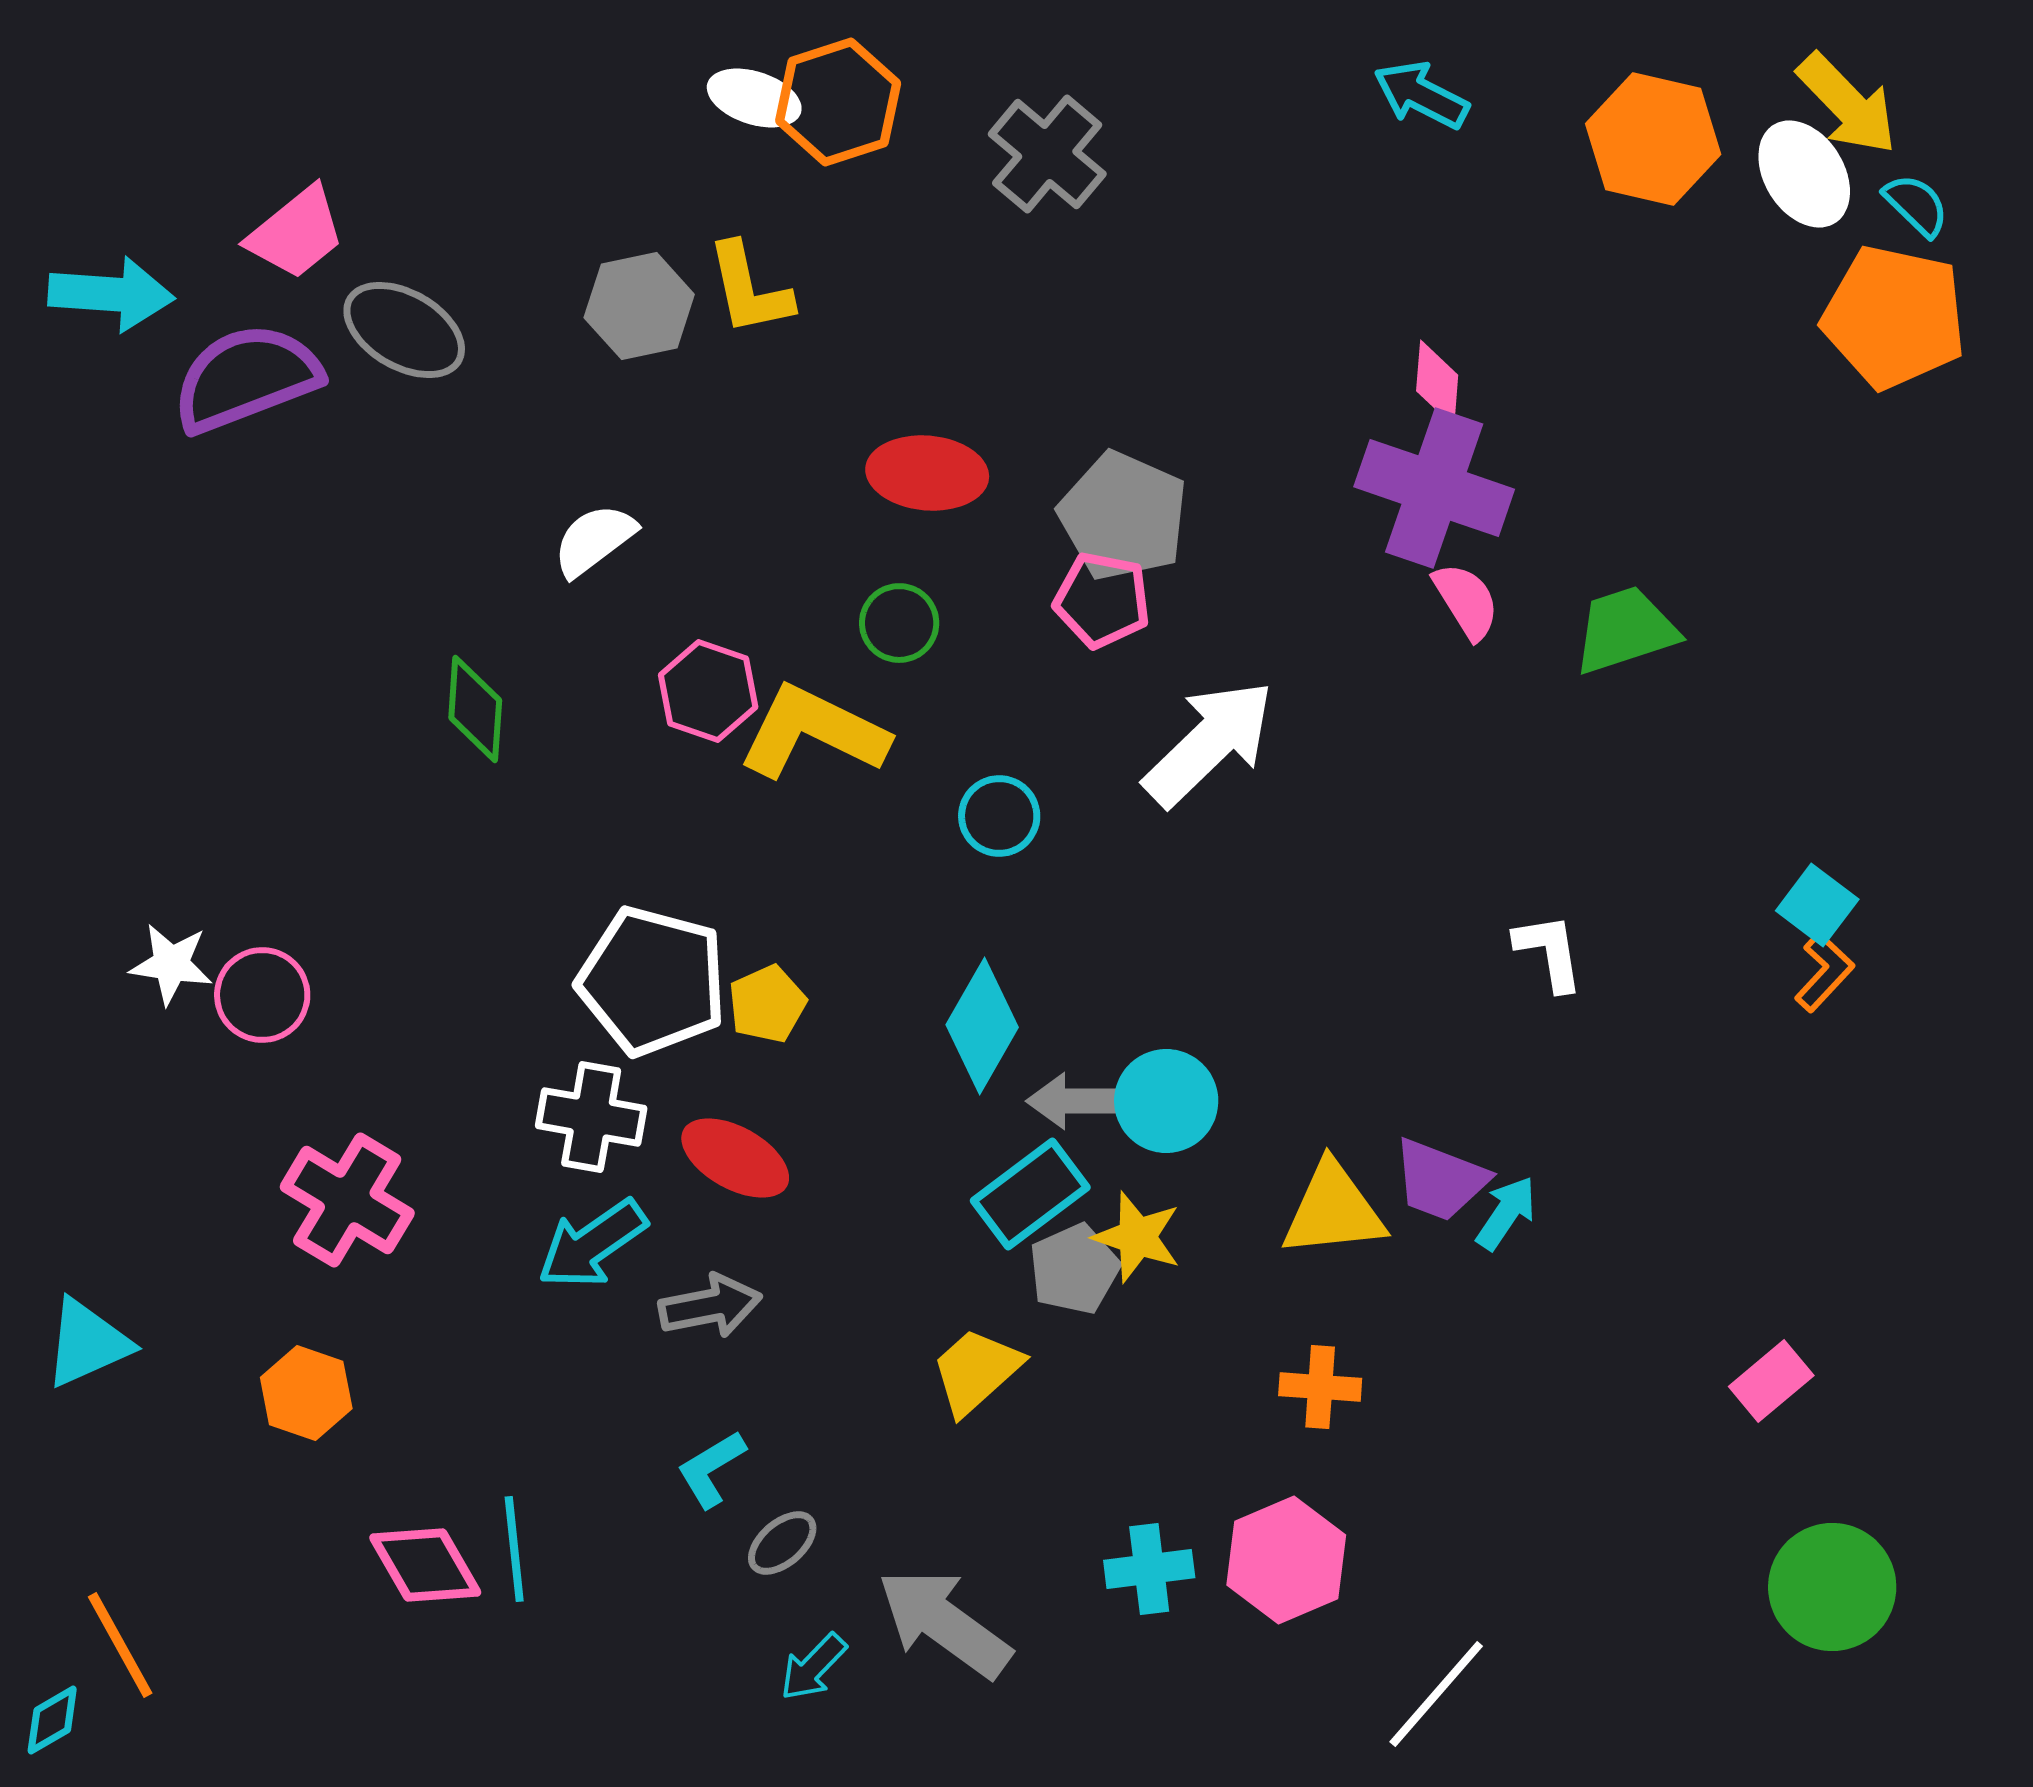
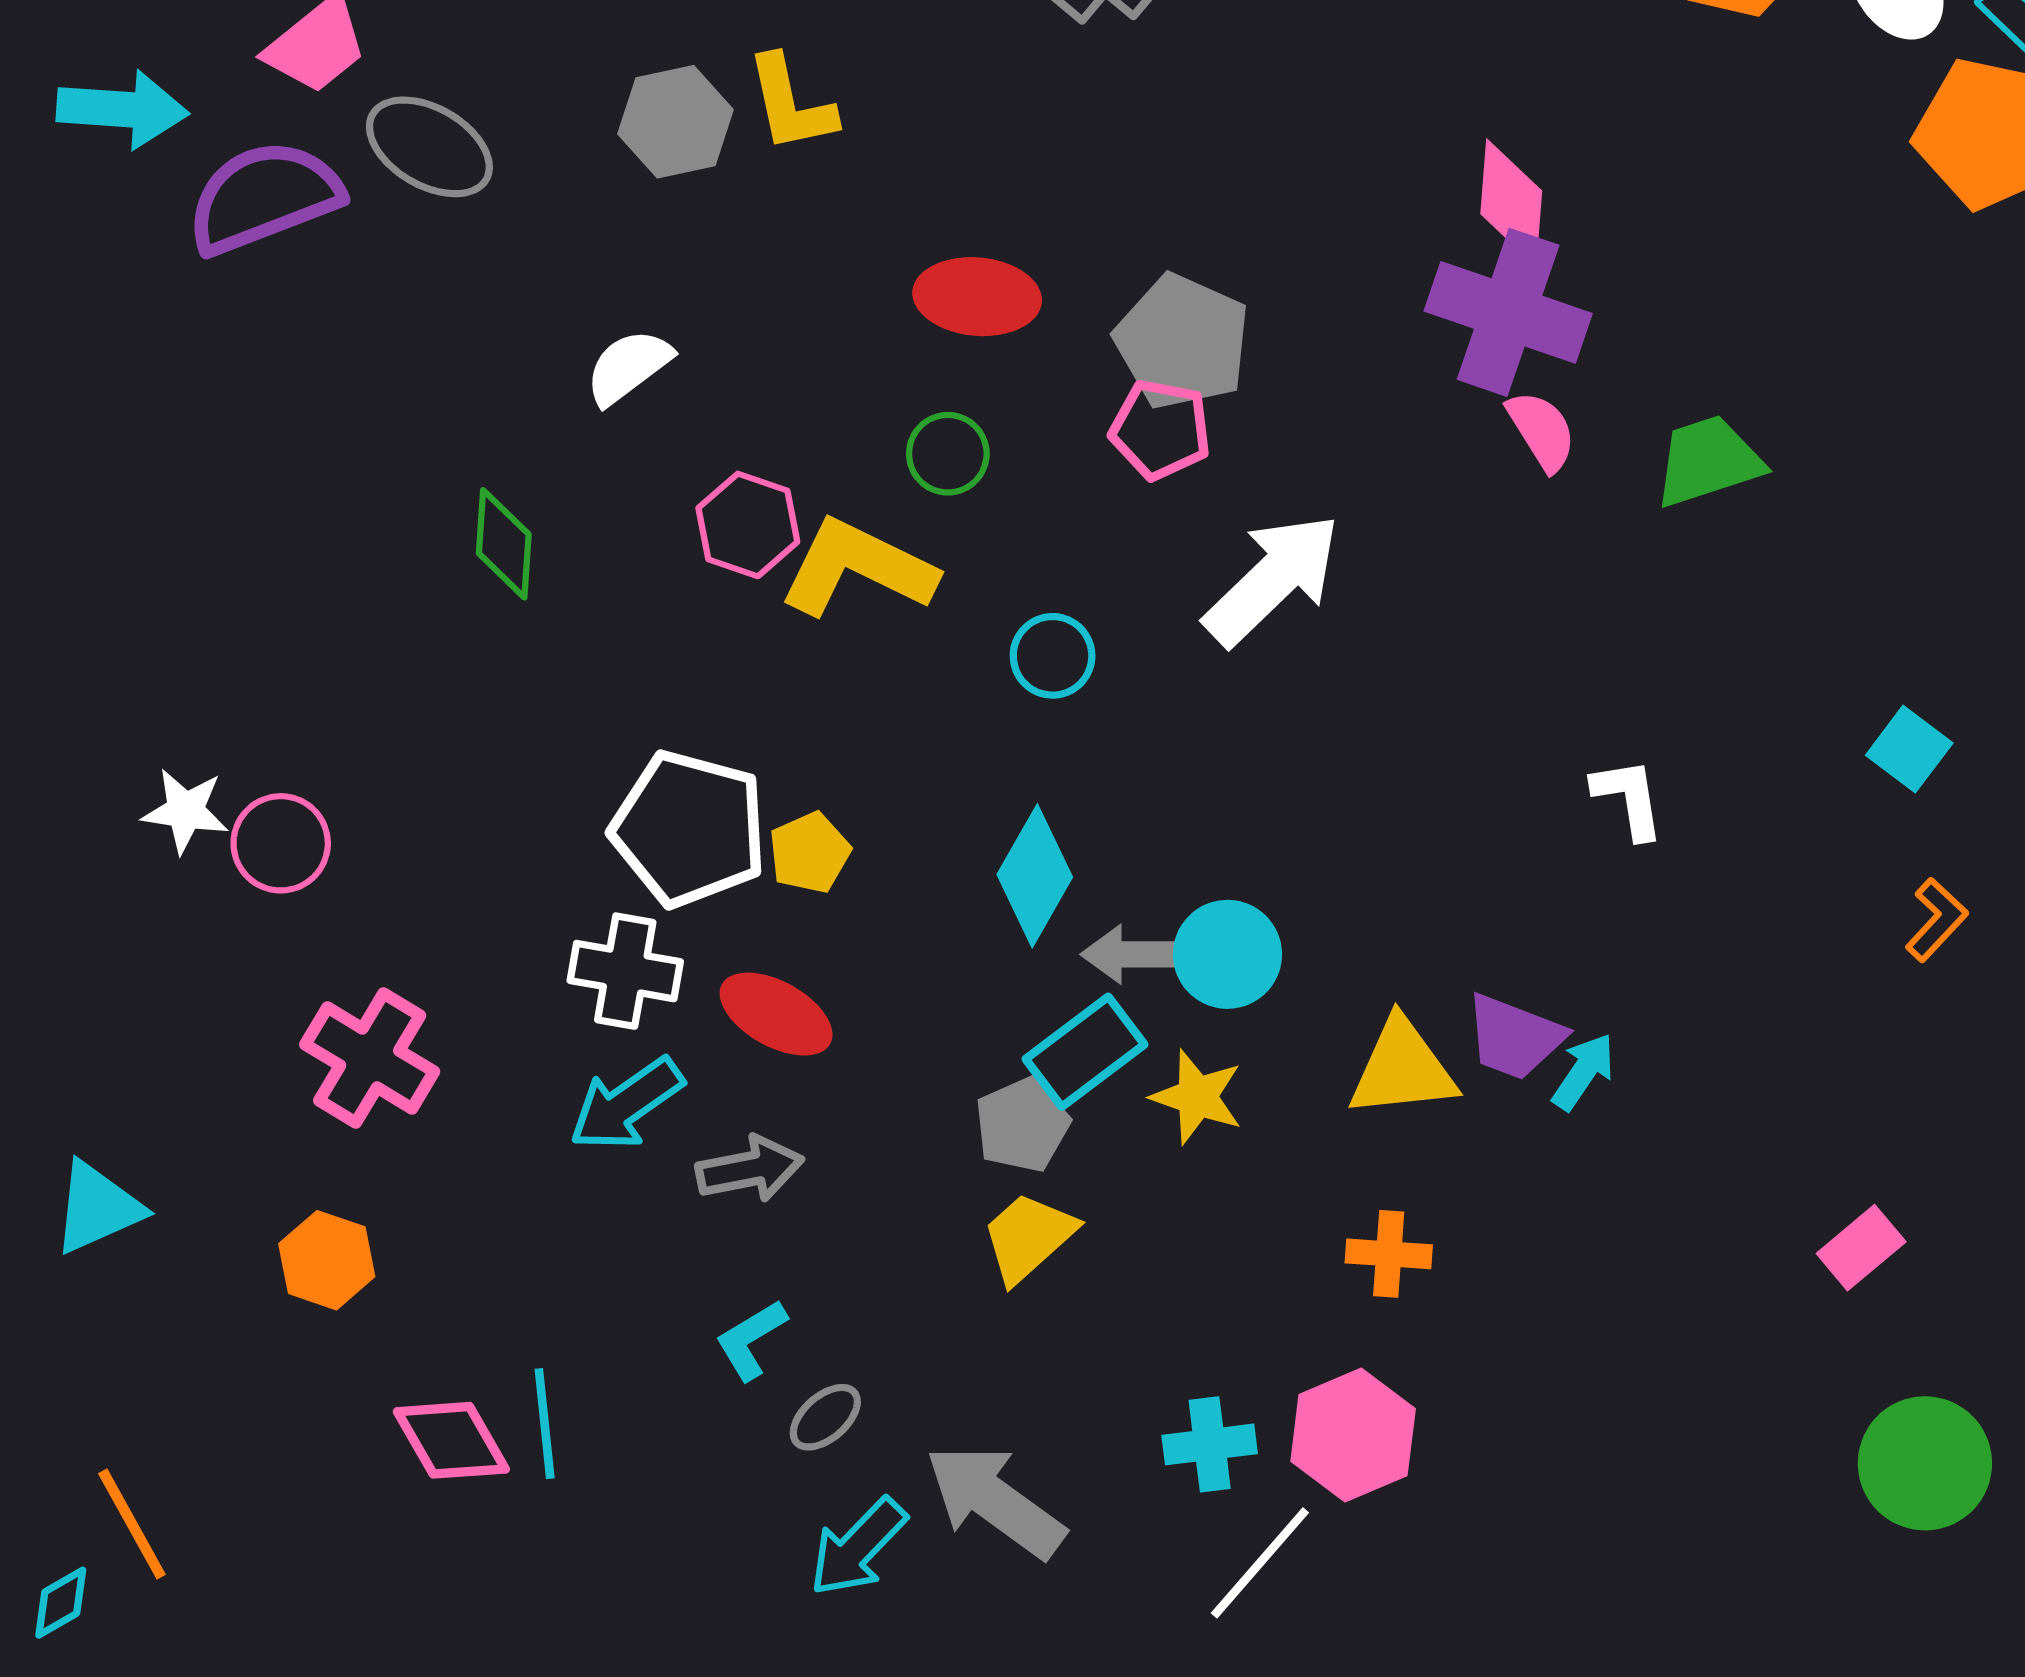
pink diamond: (1437, 383) -> (1511, 202), size x1.4
orange L-shape: (1824, 972) -> (1936, 920), moved
gray pentagon: (1074, 1269) -> (1022, 1125), moved
cyan arrow: (813, 1667) -> (858, 1547), size x1.4
white line: (1436, 1694) -> (1260, 1563), moved

